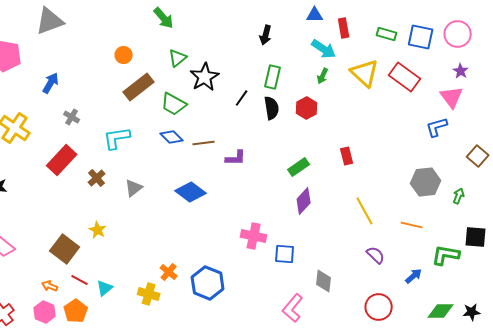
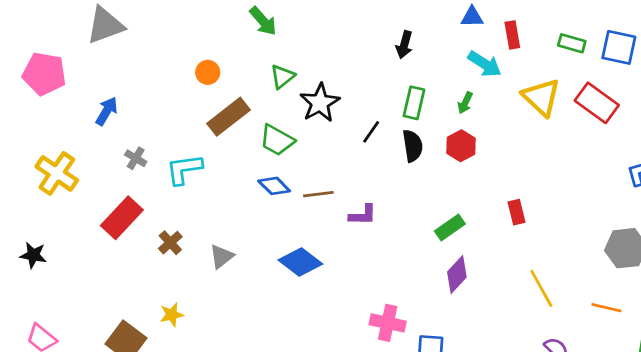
green arrow: (323, 76) -> (465, 103), moved
cyan L-shape: (117, 138) -> (184, 169), moved
yellow star: (98, 230) -> (172, 315), turned 30

